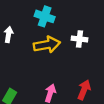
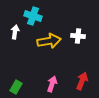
cyan cross: (45, 16) -> (33, 16), moved

